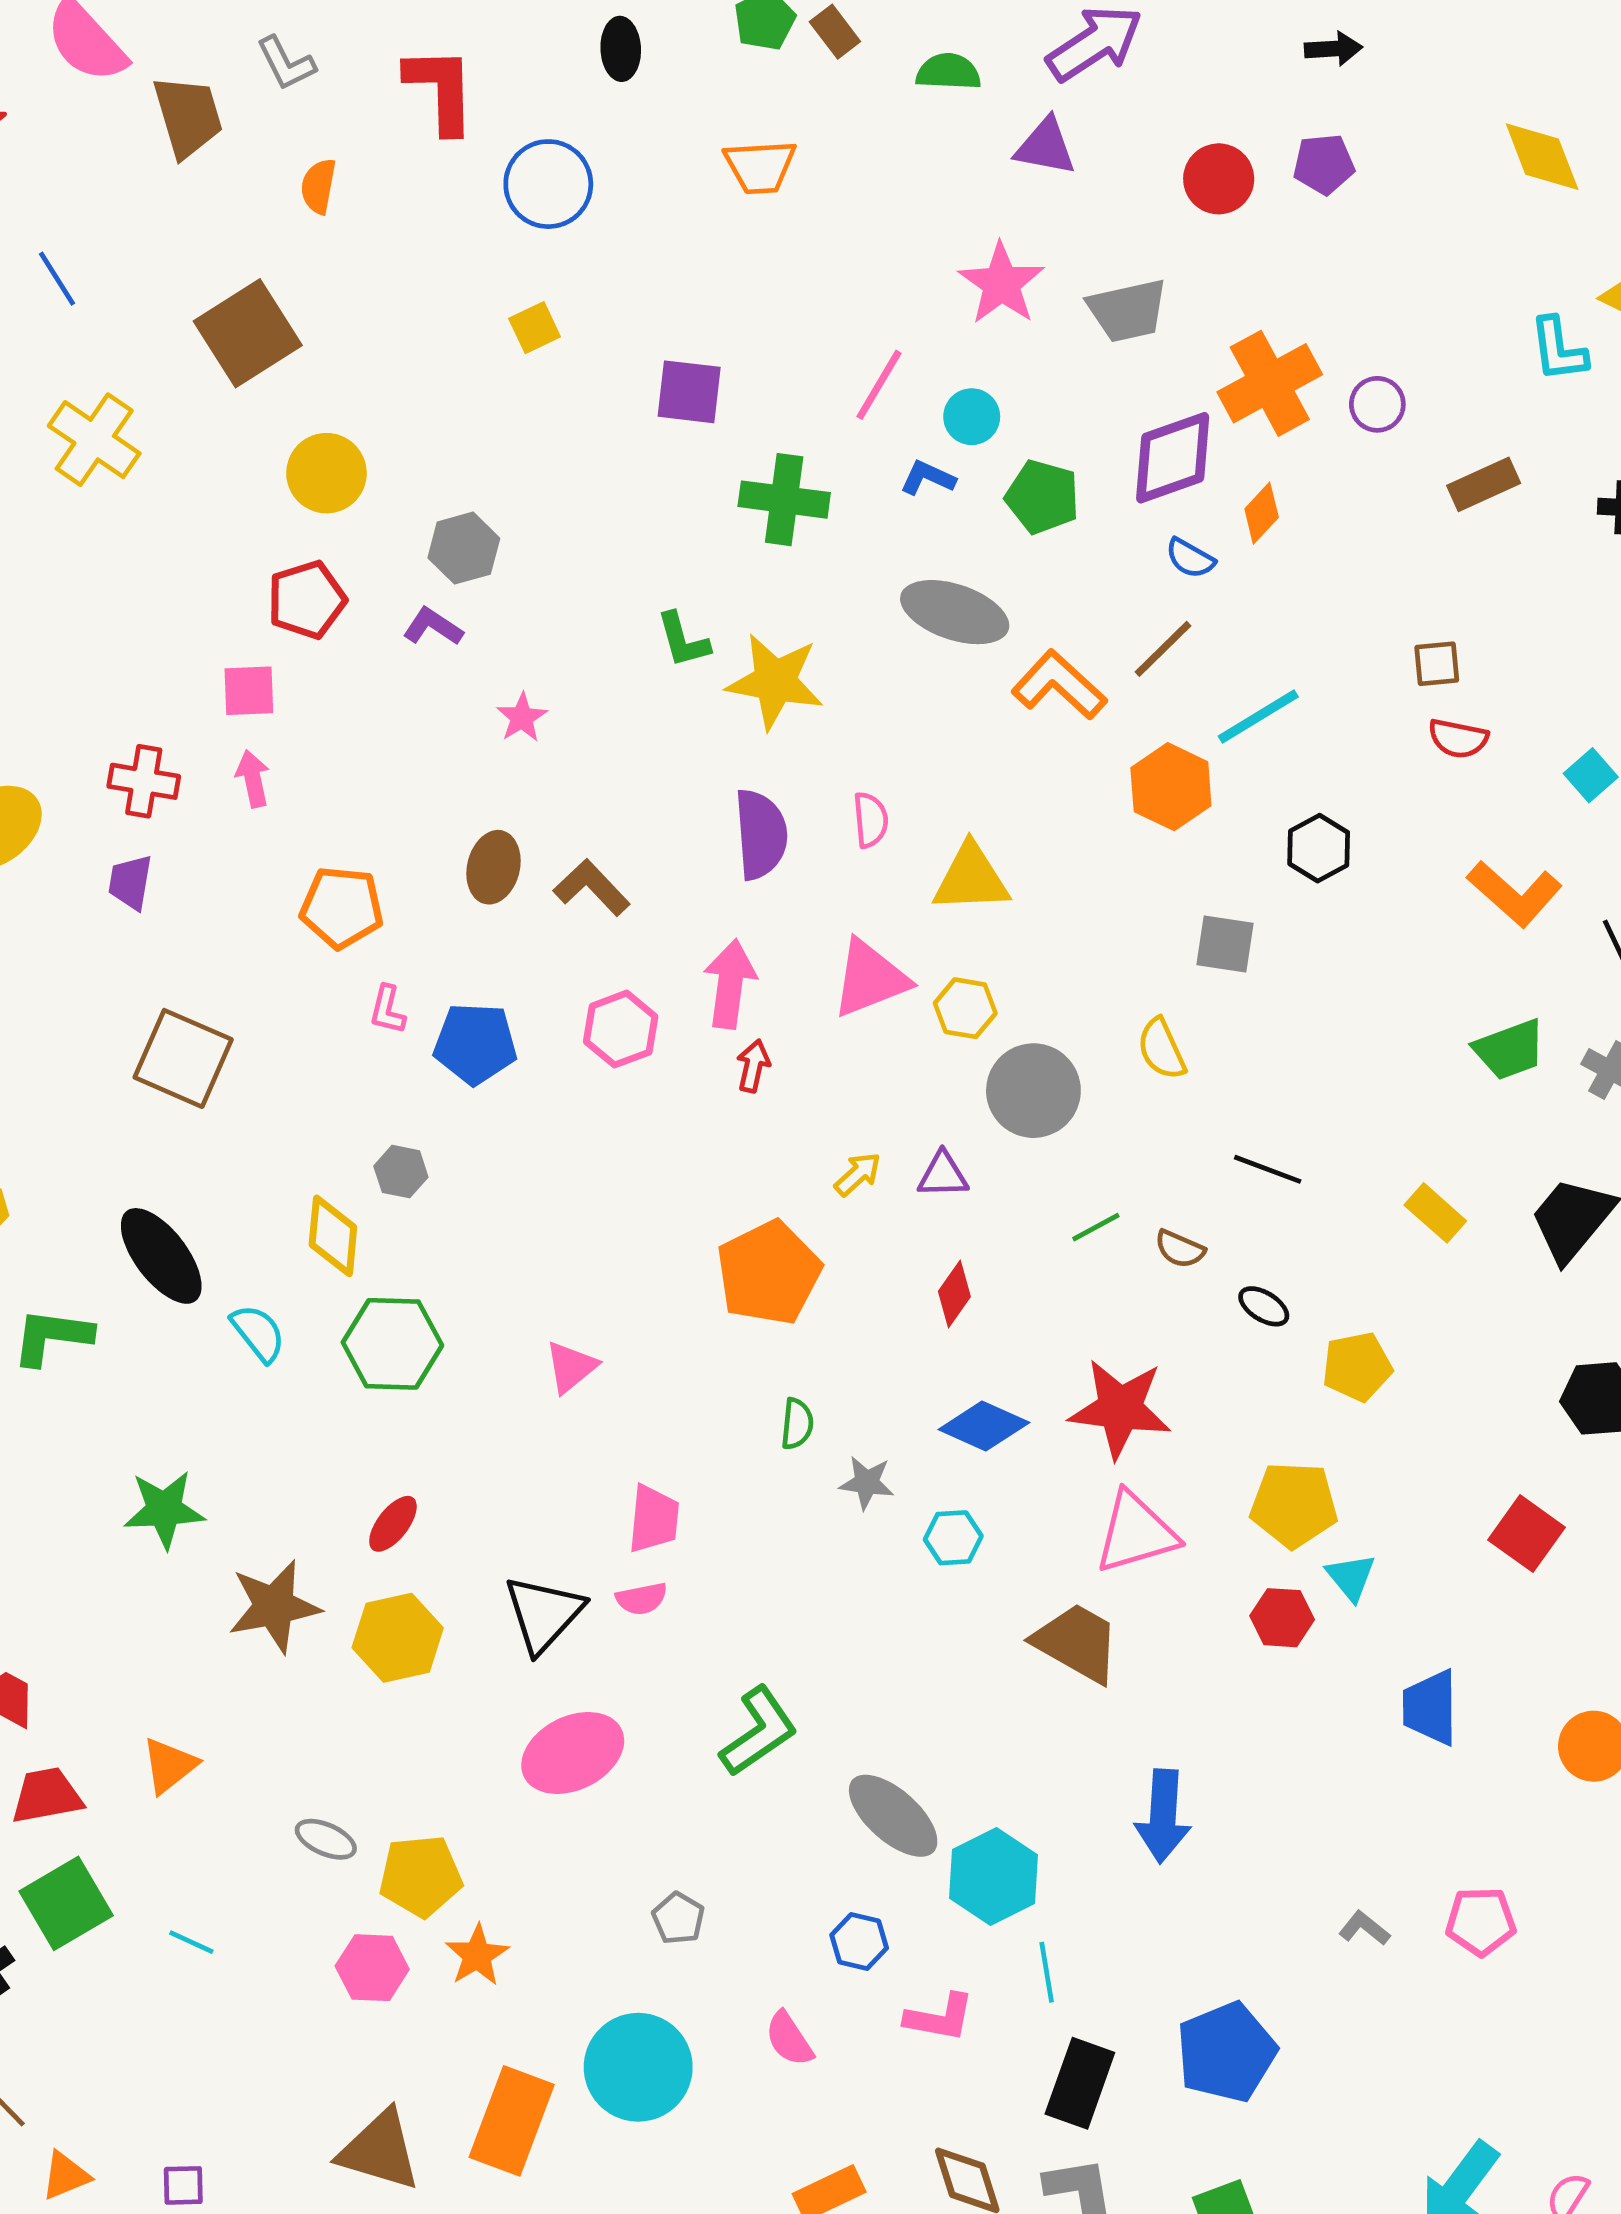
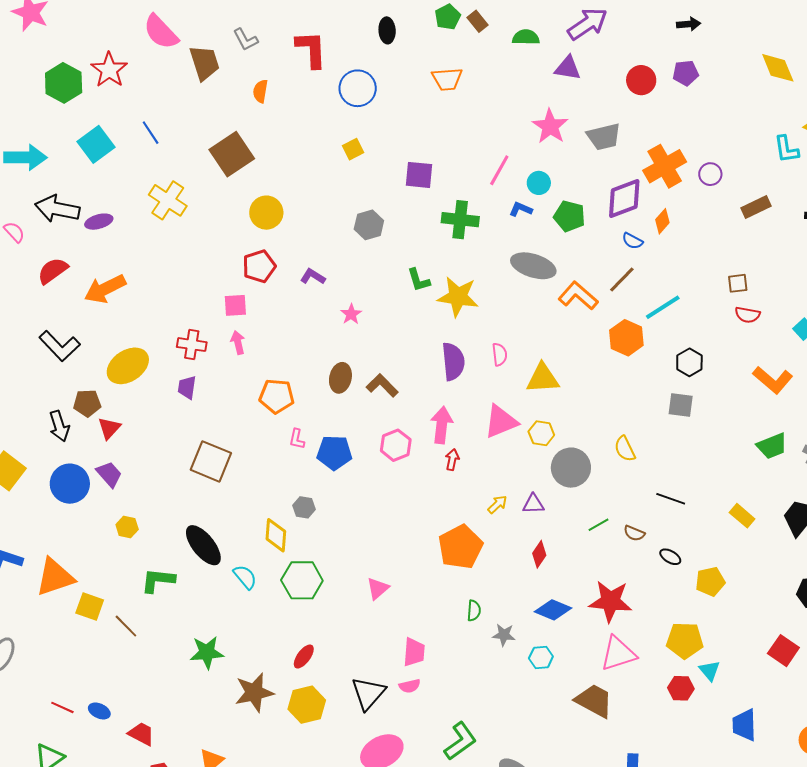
gray hexagon: (464, 548) -> (369, 225), moved
gray square: (1225, 944) -> (681, 405), moved

